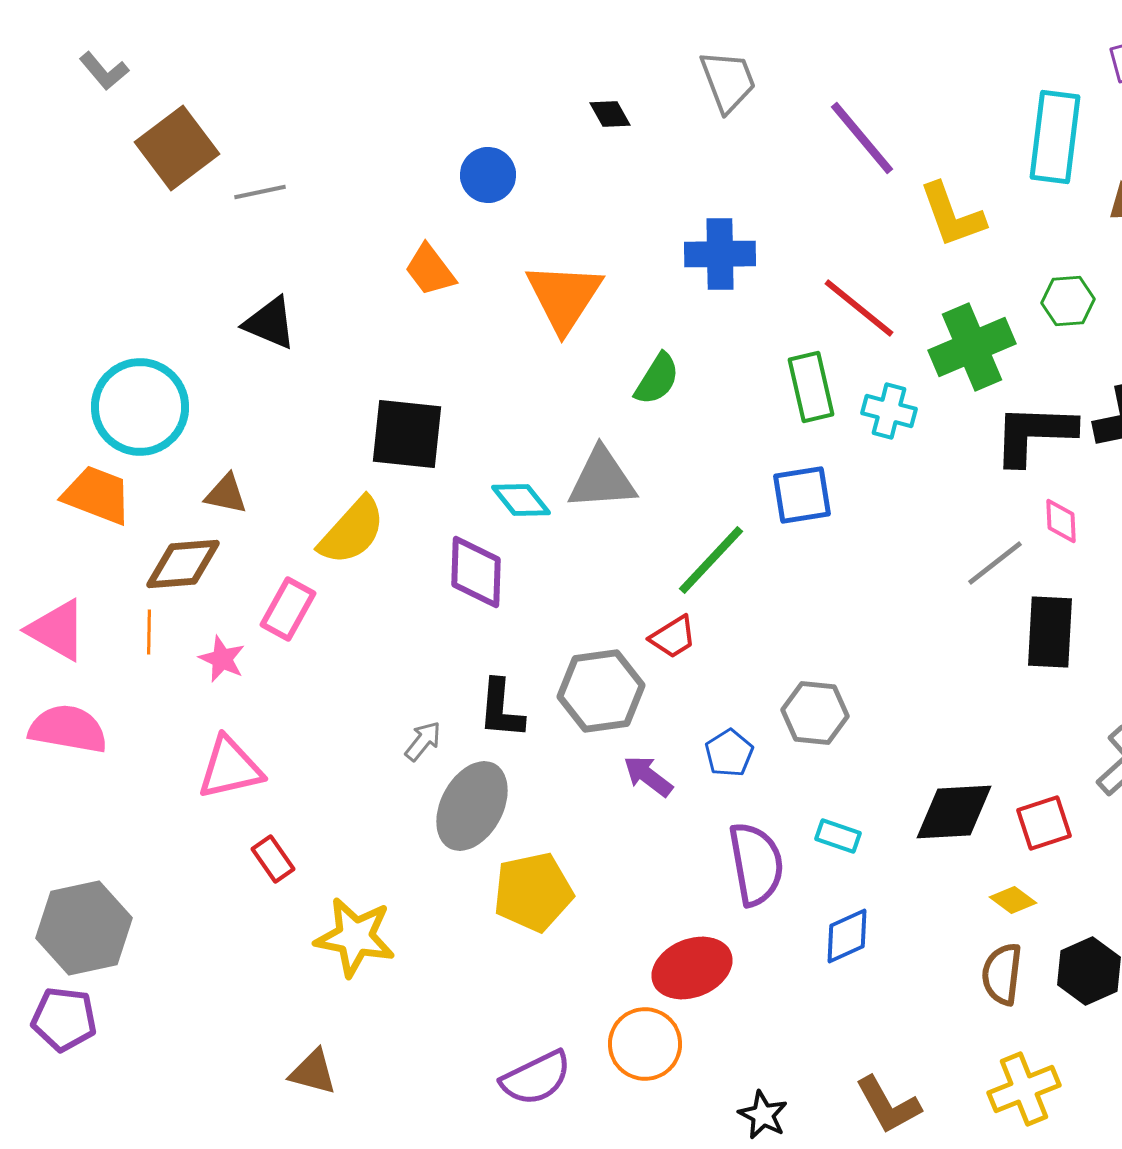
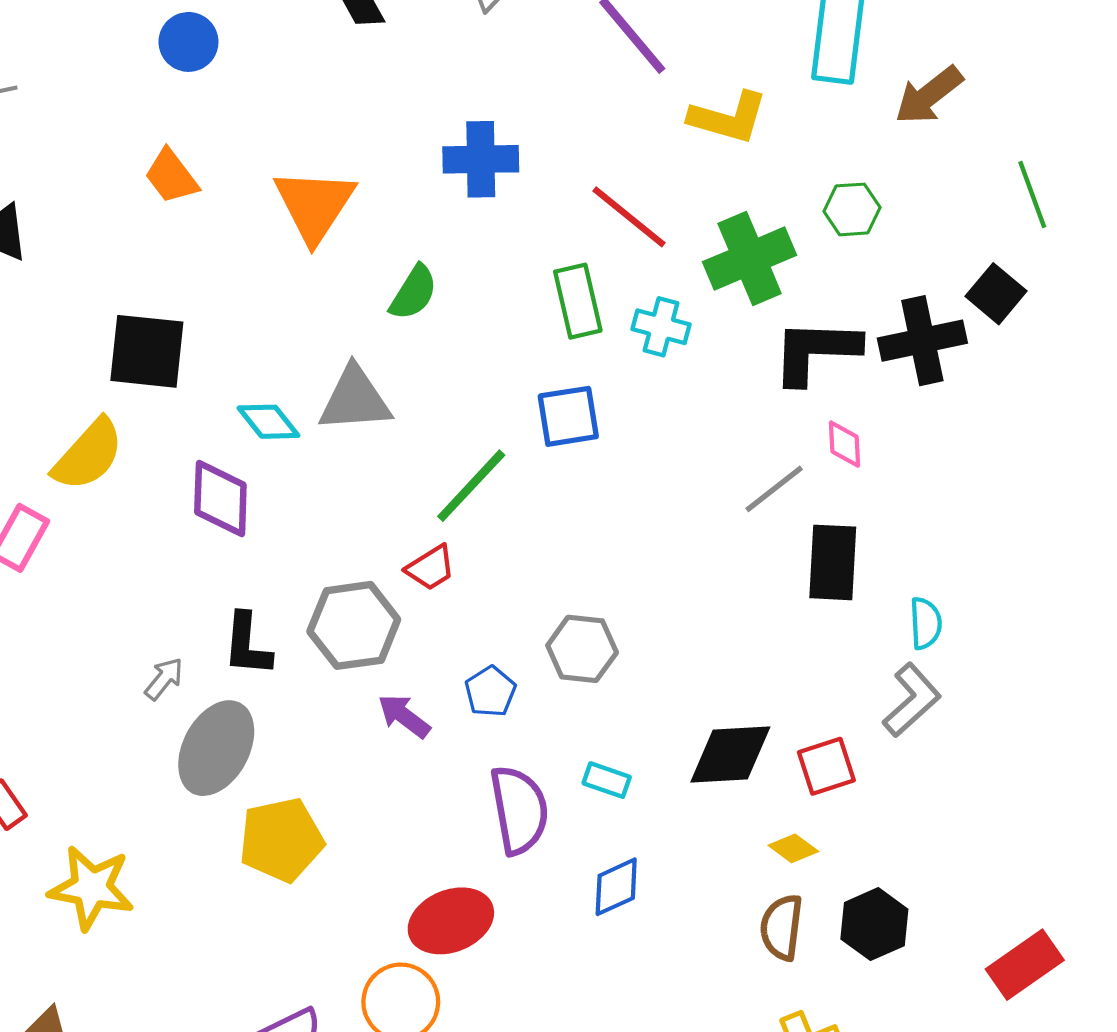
blue circle: (488, 175) -> (188, 42), moved
yellow L-shape: (952, 215) -> (728, 118), turned -54

